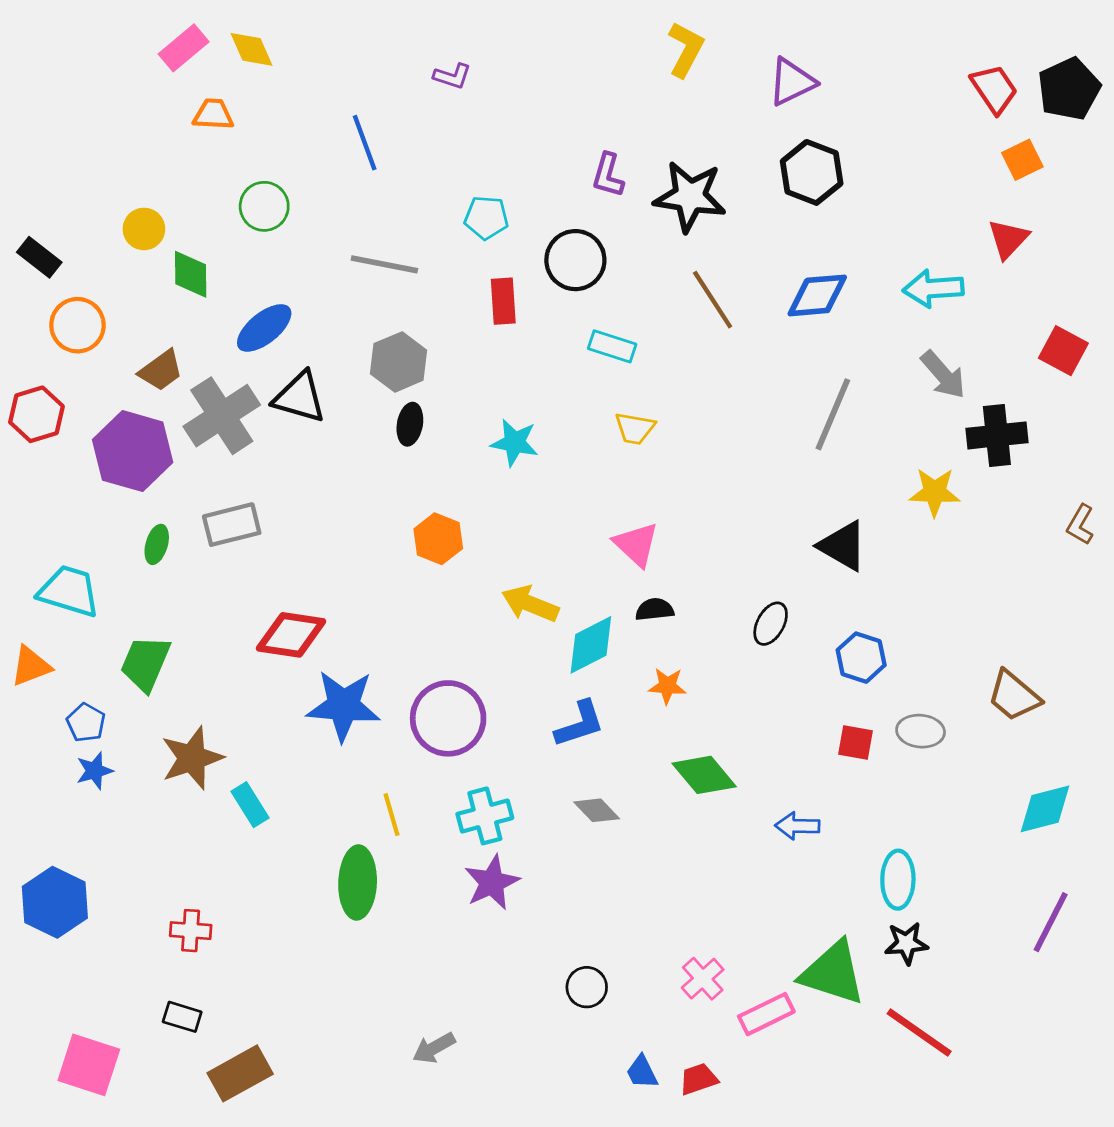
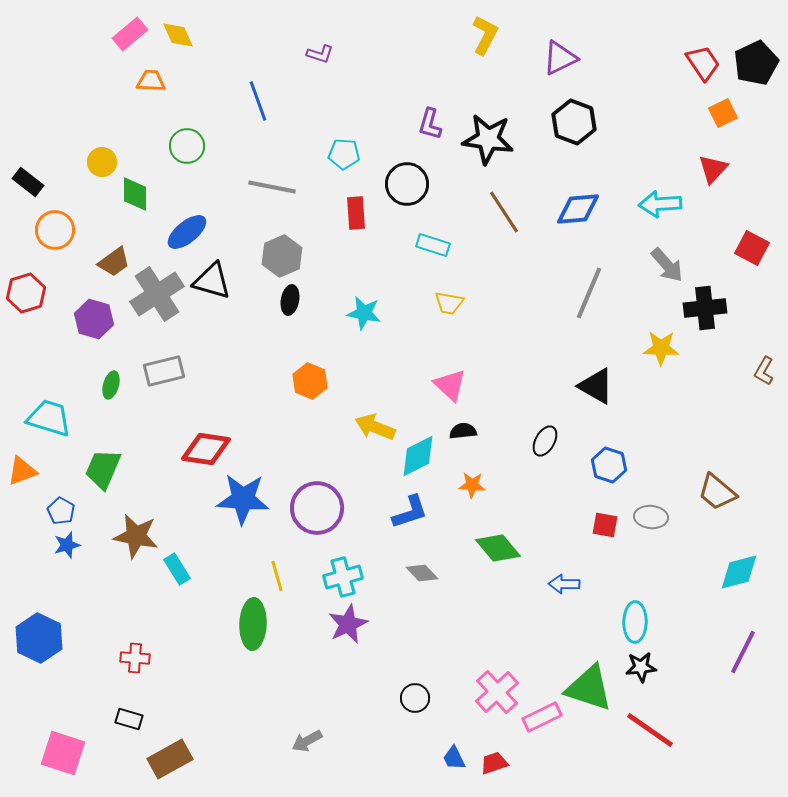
purple hexagon: (133, 451) -> (94, 319), size x0.7
brown star: (192, 758) -> (136, 536), turned 30
pink cross: (703, 979) -> (497, 692), size x1.4

